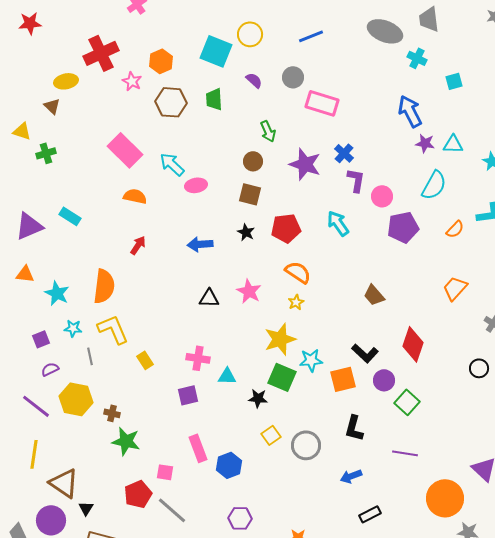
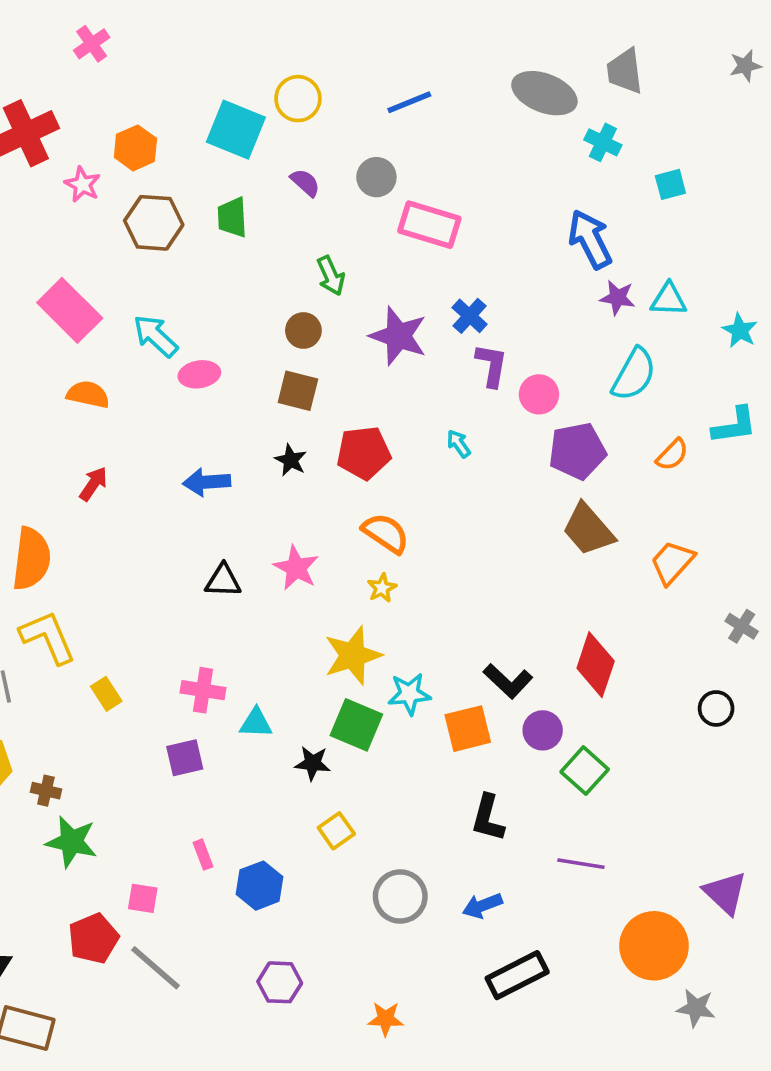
cyan arrow: (338, 223) -> (459, 444), size x0.6
brown trapezoid: (374, 295) -> (588, 530), moved, size x1.4
gray circle: (306, 445) -> (400, 897), moved
pink rectangle: (198, 448) -> (203, 855), size x0.6
black rectangle: (370, 514) -> (517, 975), size x1.5

